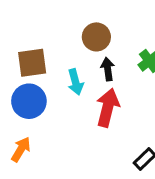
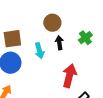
red arrow: (108, 108) -> (69, 76), moved

